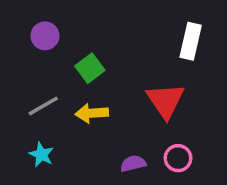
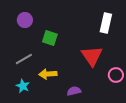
green square: (90, 68) -> (50, 38), turned -35
yellow arrow: (92, 113) -> (48, 74), moved
pink circle: (178, 158) -> (116, 75), moved

